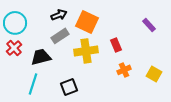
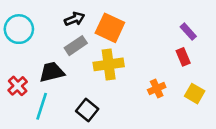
red rectangle: (116, 45) -> (183, 57), moved
red cross: (14, 48) -> (18, 86), moved
black square: (69, 87) -> (87, 110), turned -30

